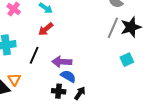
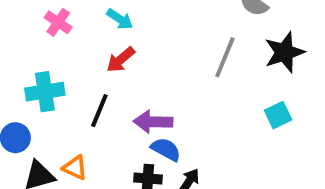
gray line: (113, 28) -> (225, 57), moved
orange triangle: (14, 79) -> (75, 168), moved, turned -32

